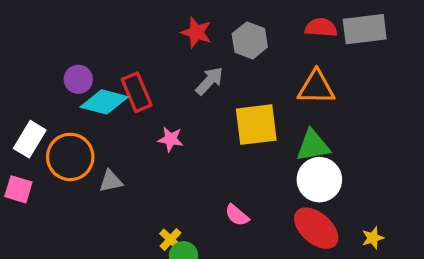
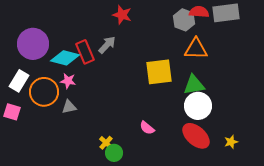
gray hexagon: (250, 40) -> (184, 20), moved
purple circle: (78, 79) -> (33, 44), moved, size x1.8
gray arrow: (209, 81) -> (107, 45), moved
pink star: (171, 139) -> (68, 81), moved

